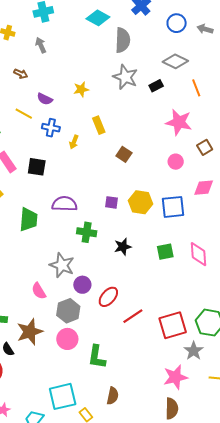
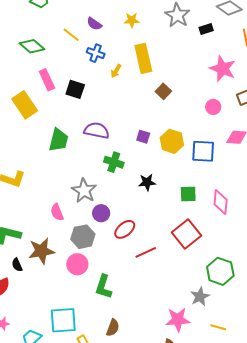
yellow rectangle: (99, 125) -> (143, 58), size x1.6
red square: (173, 325) -> (187, 234), moved, turned -32

